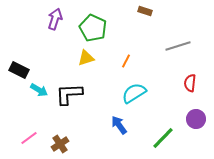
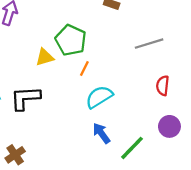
green pentagon: (93, 28) -> (71, 40), moved
orange line: (126, 61) -> (84, 69), moved
blue arrow: (119, 125) -> (101, 133), moved

